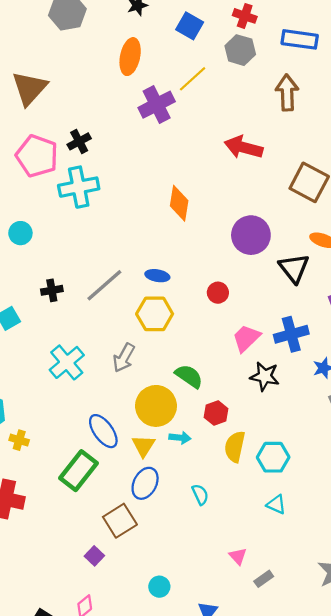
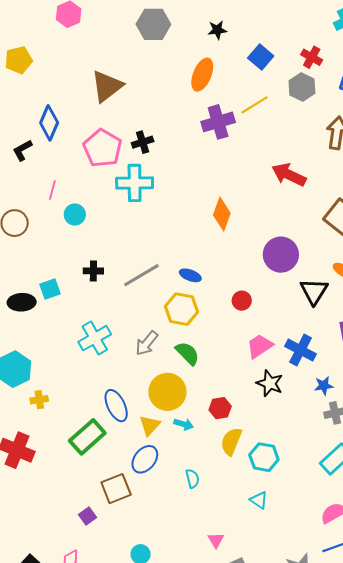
blue cross: (291, 334) -> (301, 350), turned 32
green semicircle: (189, 376) -> (187, 353), moved
yellow cross: (19, 440) -> (39, 400), turned -36

